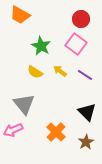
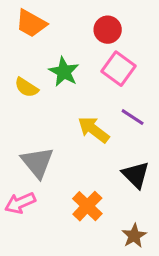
red circle: (81, 19) -> (108, 30), moved
yellow arrow: (60, 71) -> (94, 130), moved, size x1.5
yellow semicircle: (35, 72) -> (26, 87), moved
brown star: (86, 142) -> (134, 236), moved

